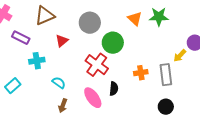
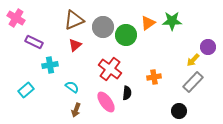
brown triangle: (45, 16) -> (74, 20), moved
orange triangle: (135, 19) -> (148, 23), turned 42
green circle: (113, 43) -> (126, 35), moved
gray rectangle: (166, 75) -> (193, 82), moved, turned 50

